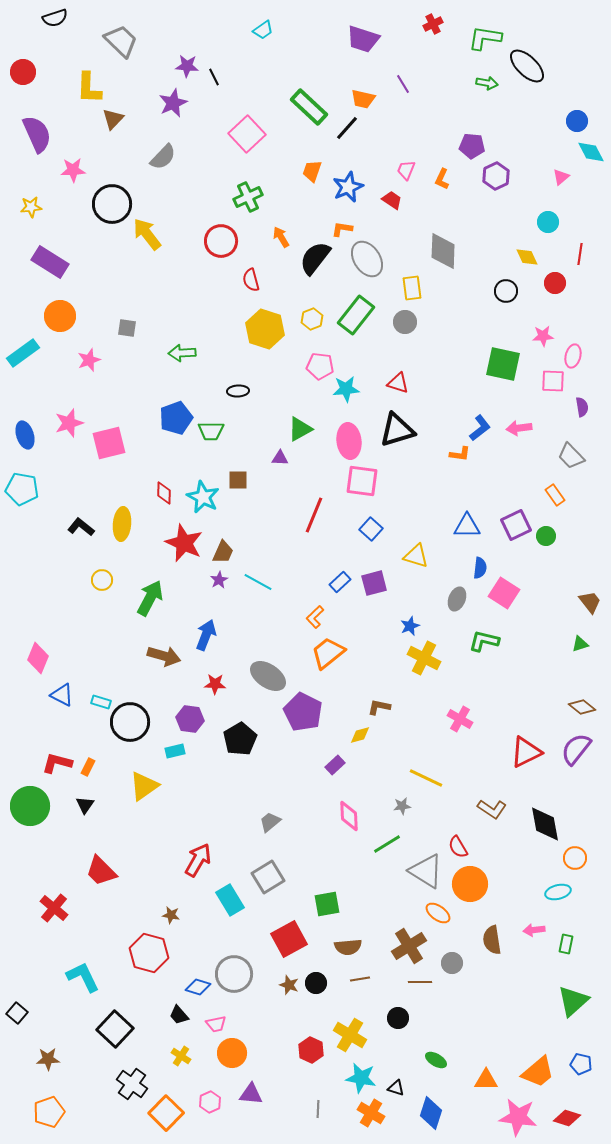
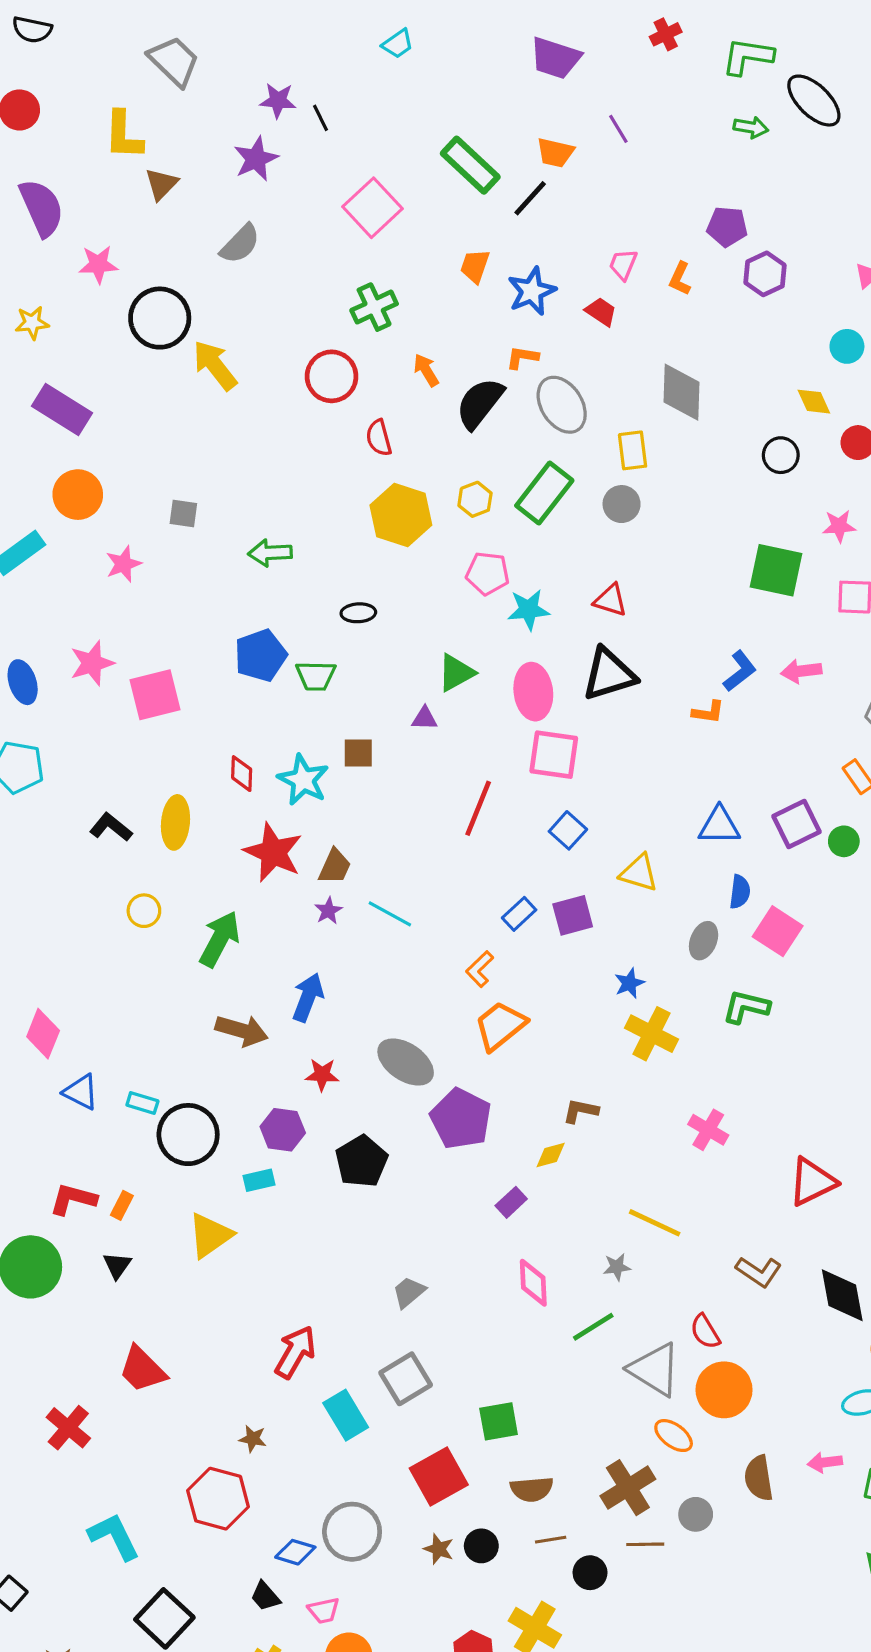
black semicircle: (55, 18) -> (32, 30), moved, turned 30
black circle: (398, 1018) -> (590, 1573), moved

